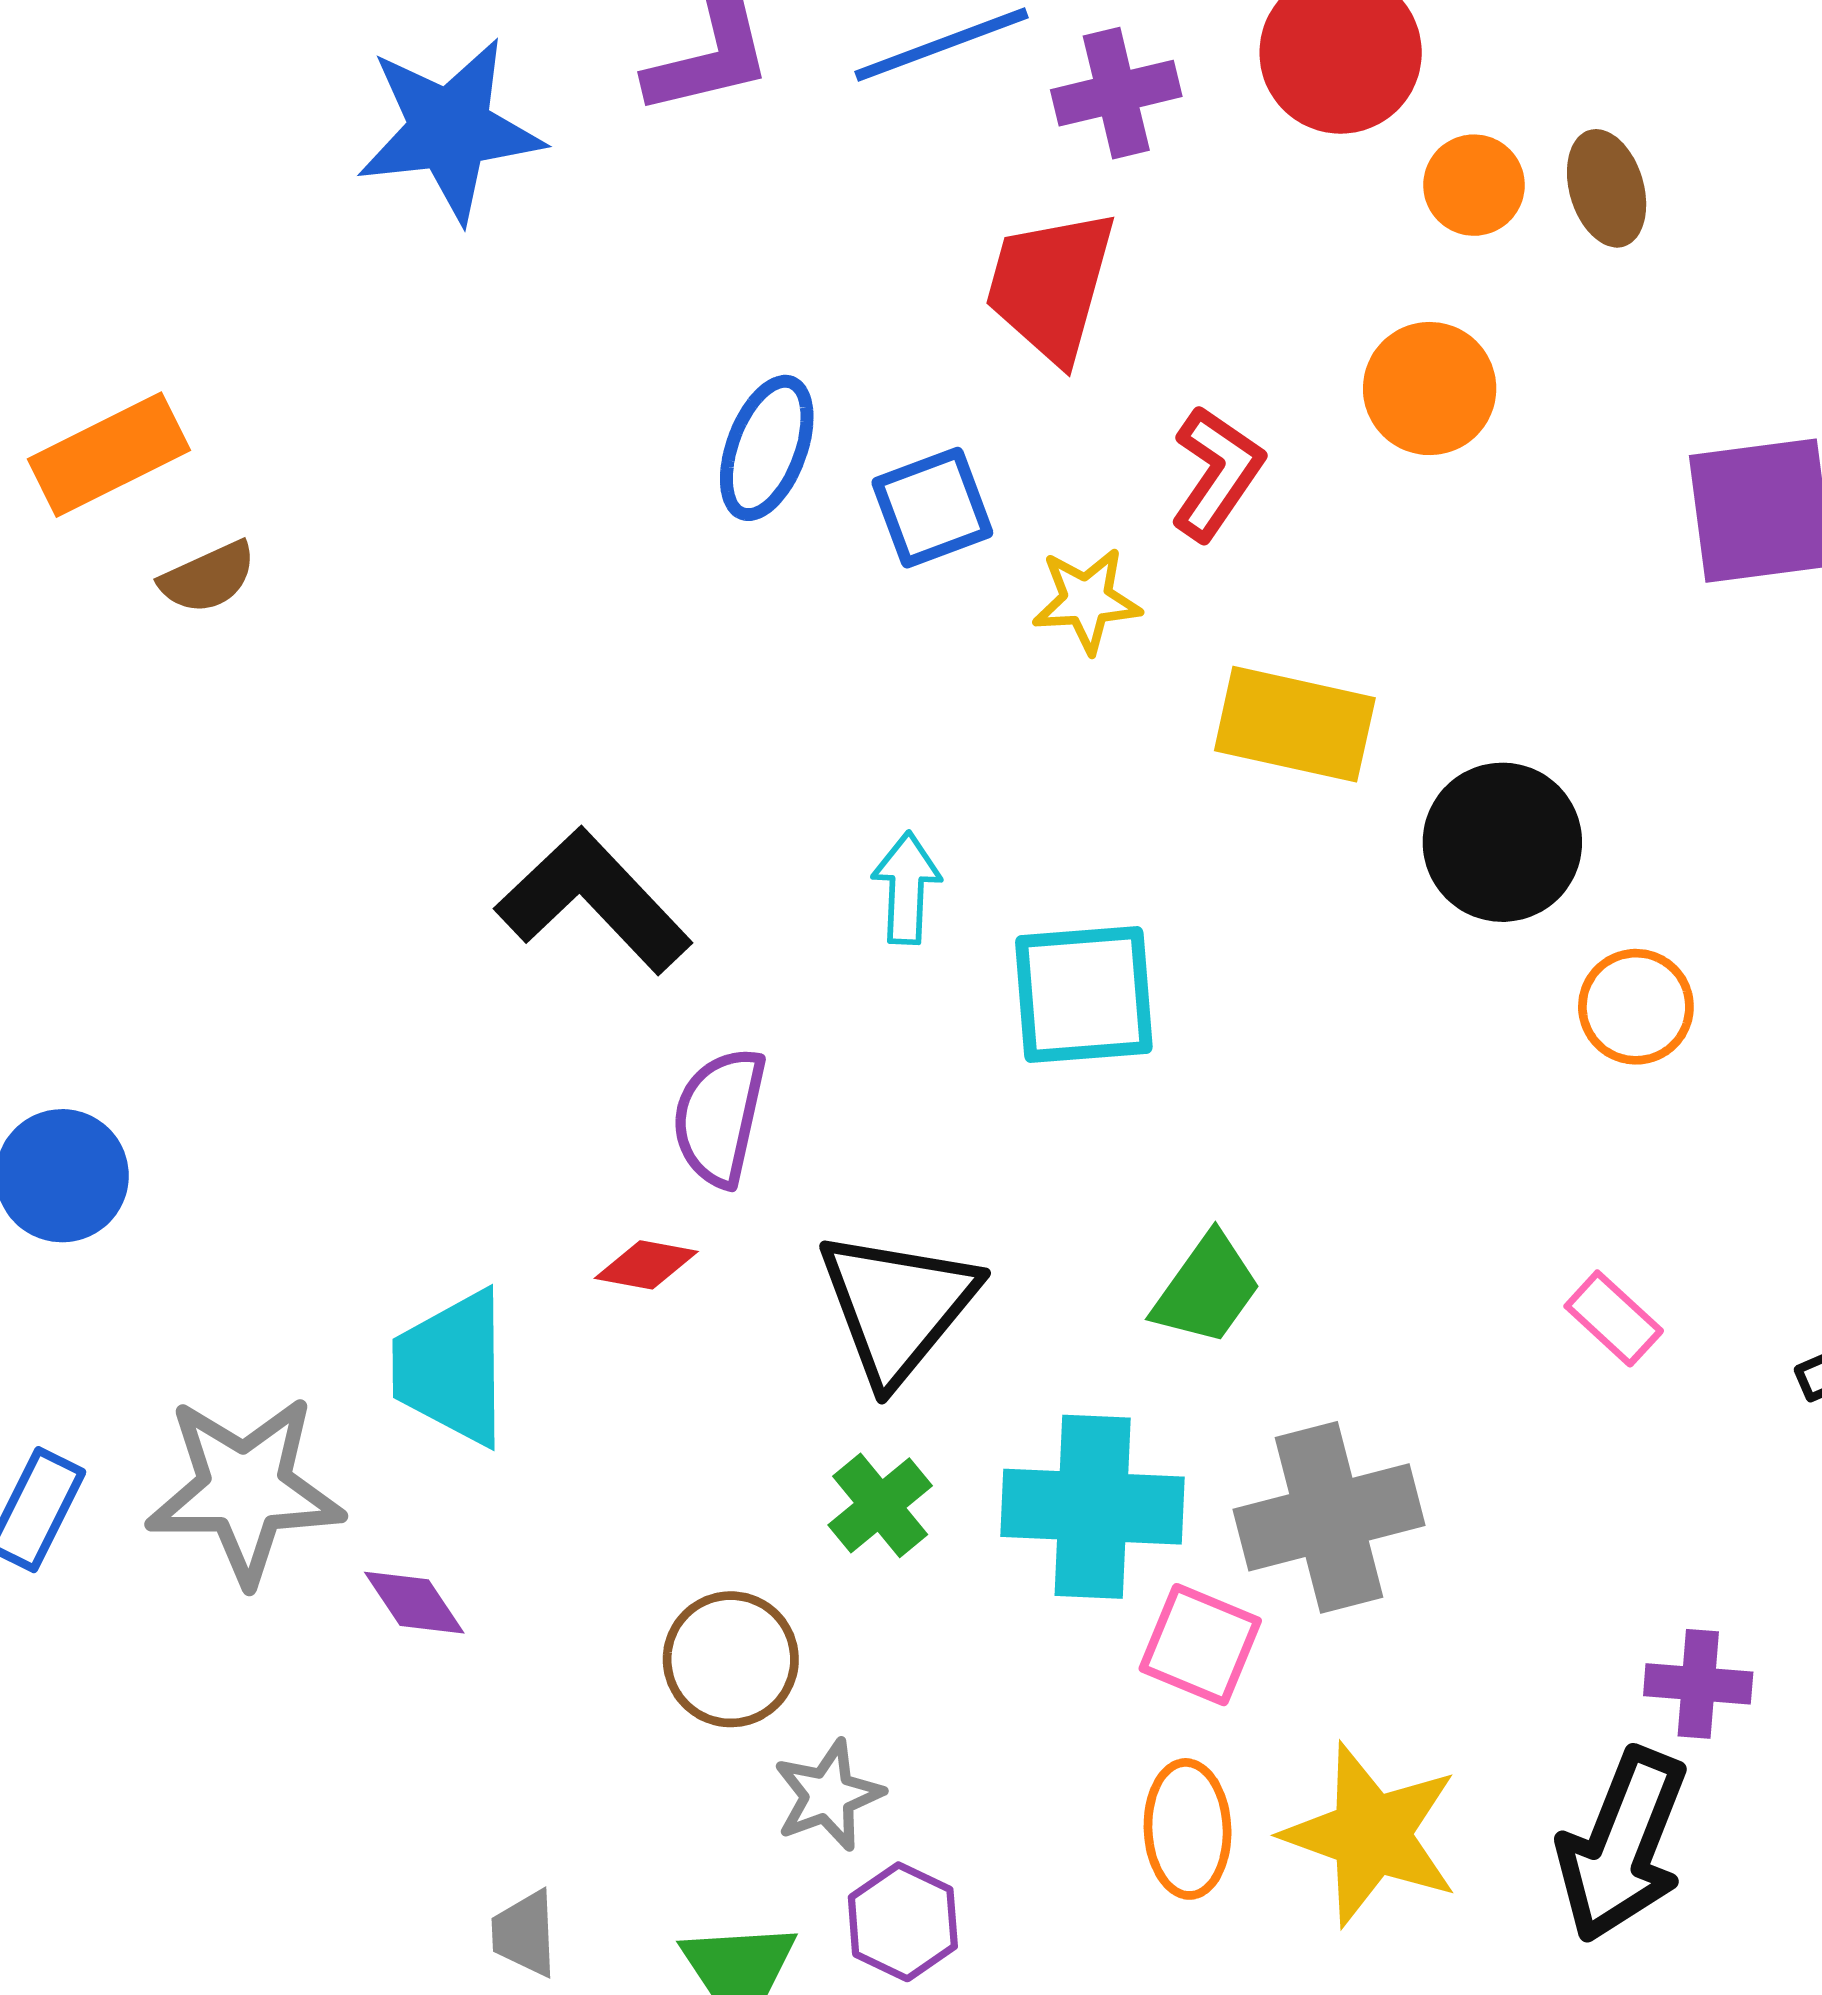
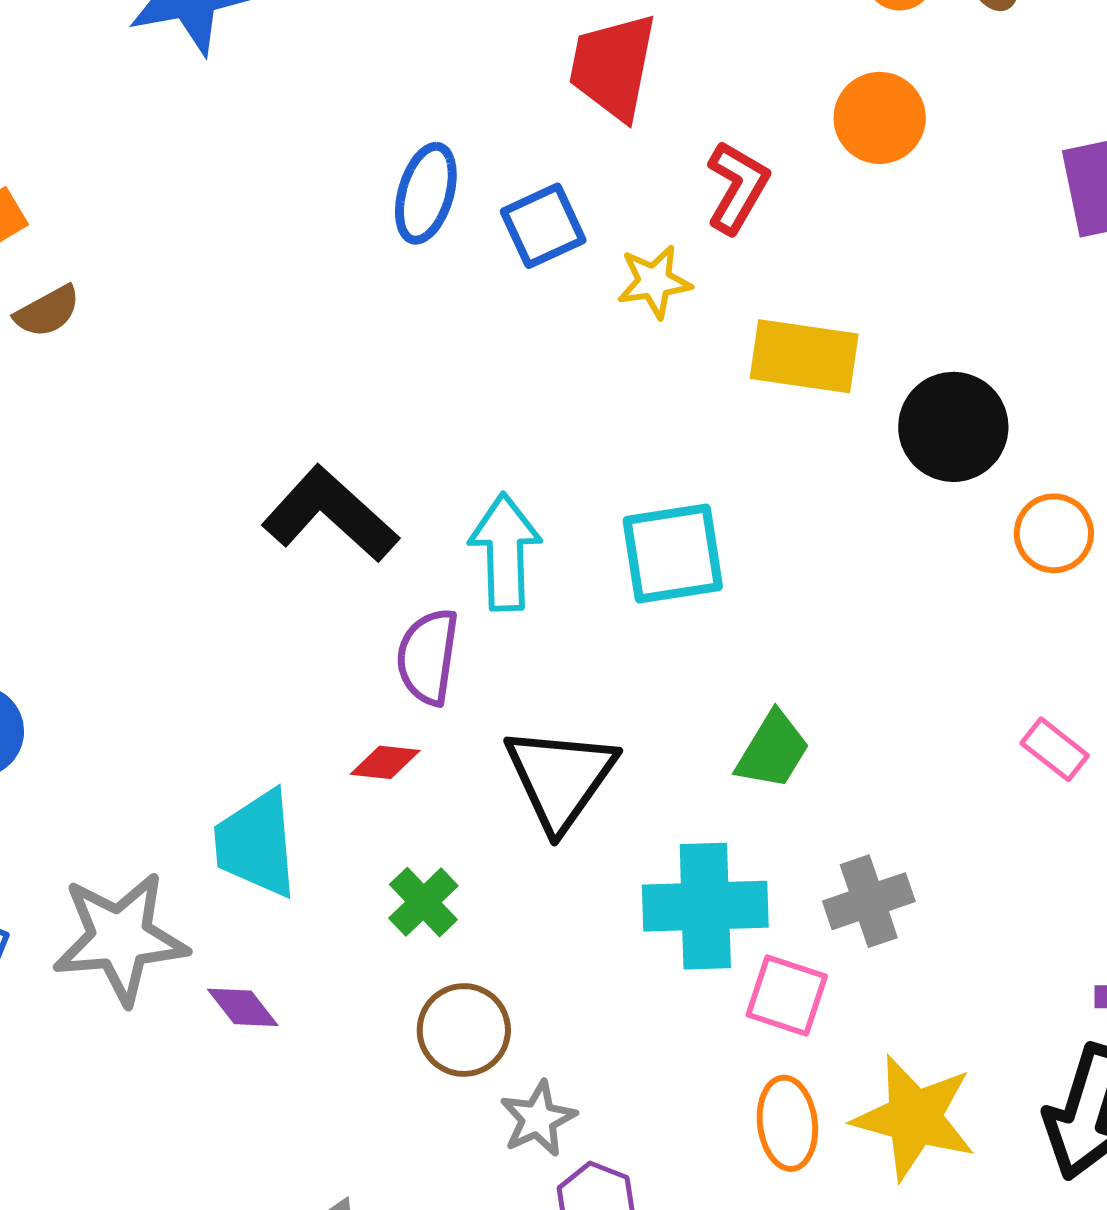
cyan arrow: (906, 888) -> (505, 552), moved, size x1.5
green cross: (880, 1505) -> (423, 902), moved
gray cross: (1329, 1517) -> (869, 901), size x0.7

